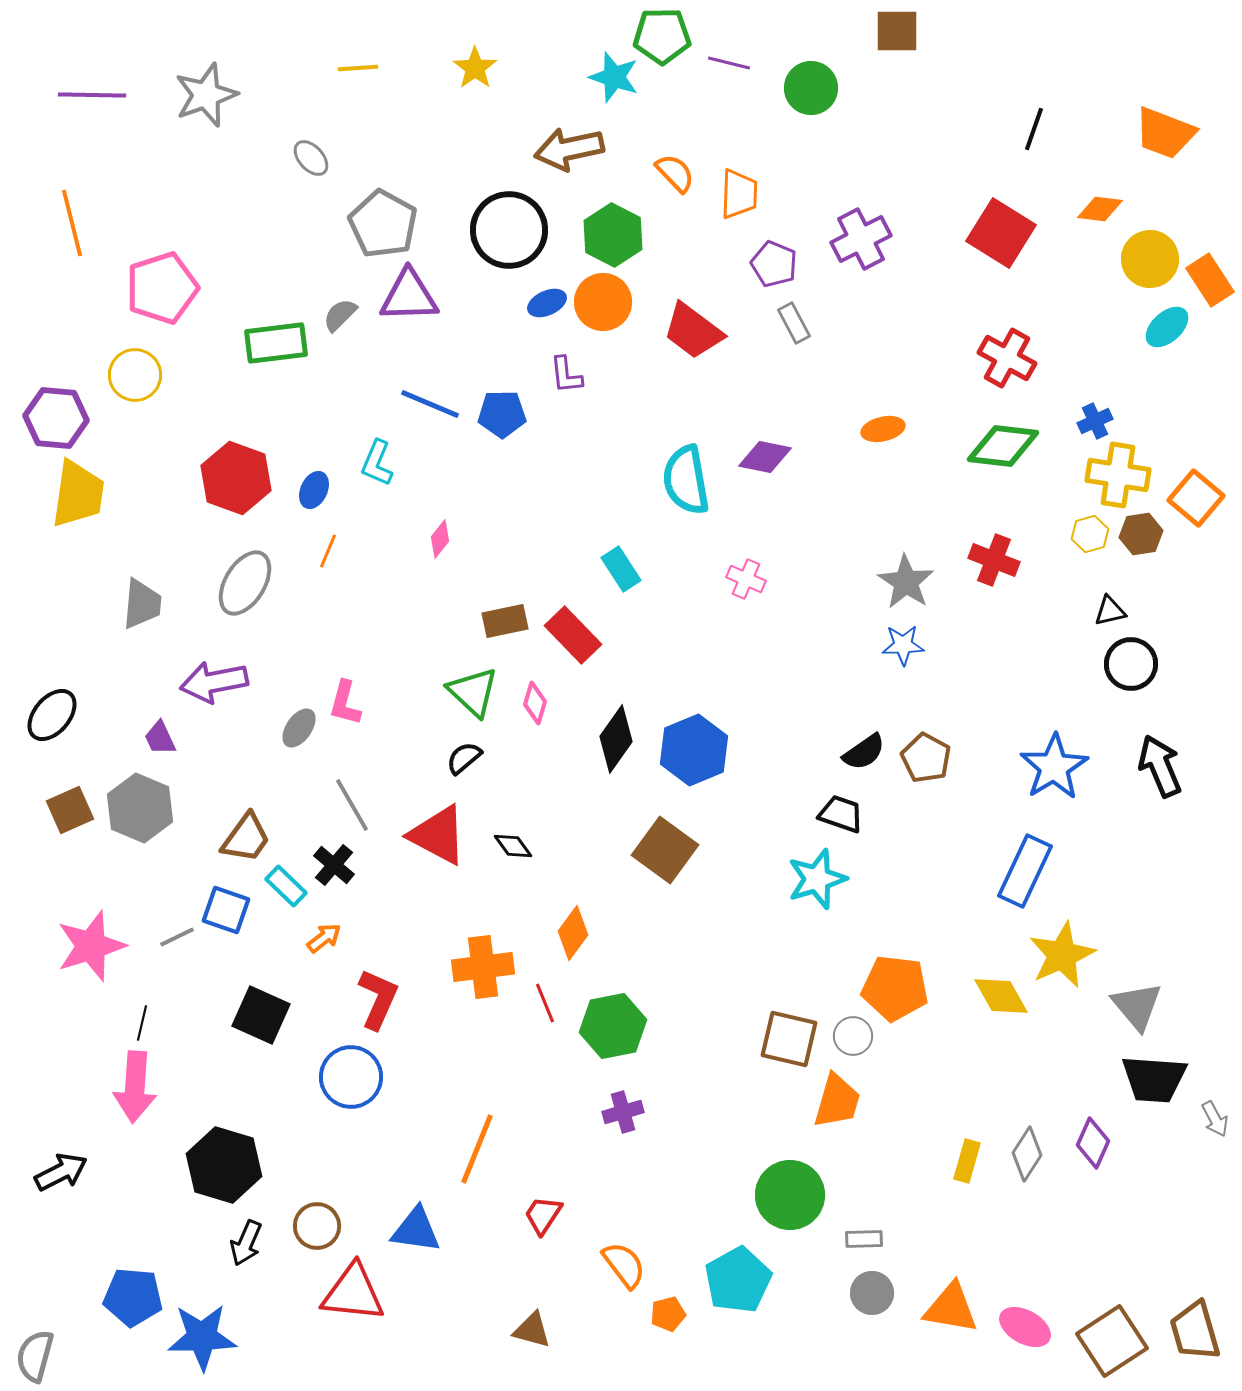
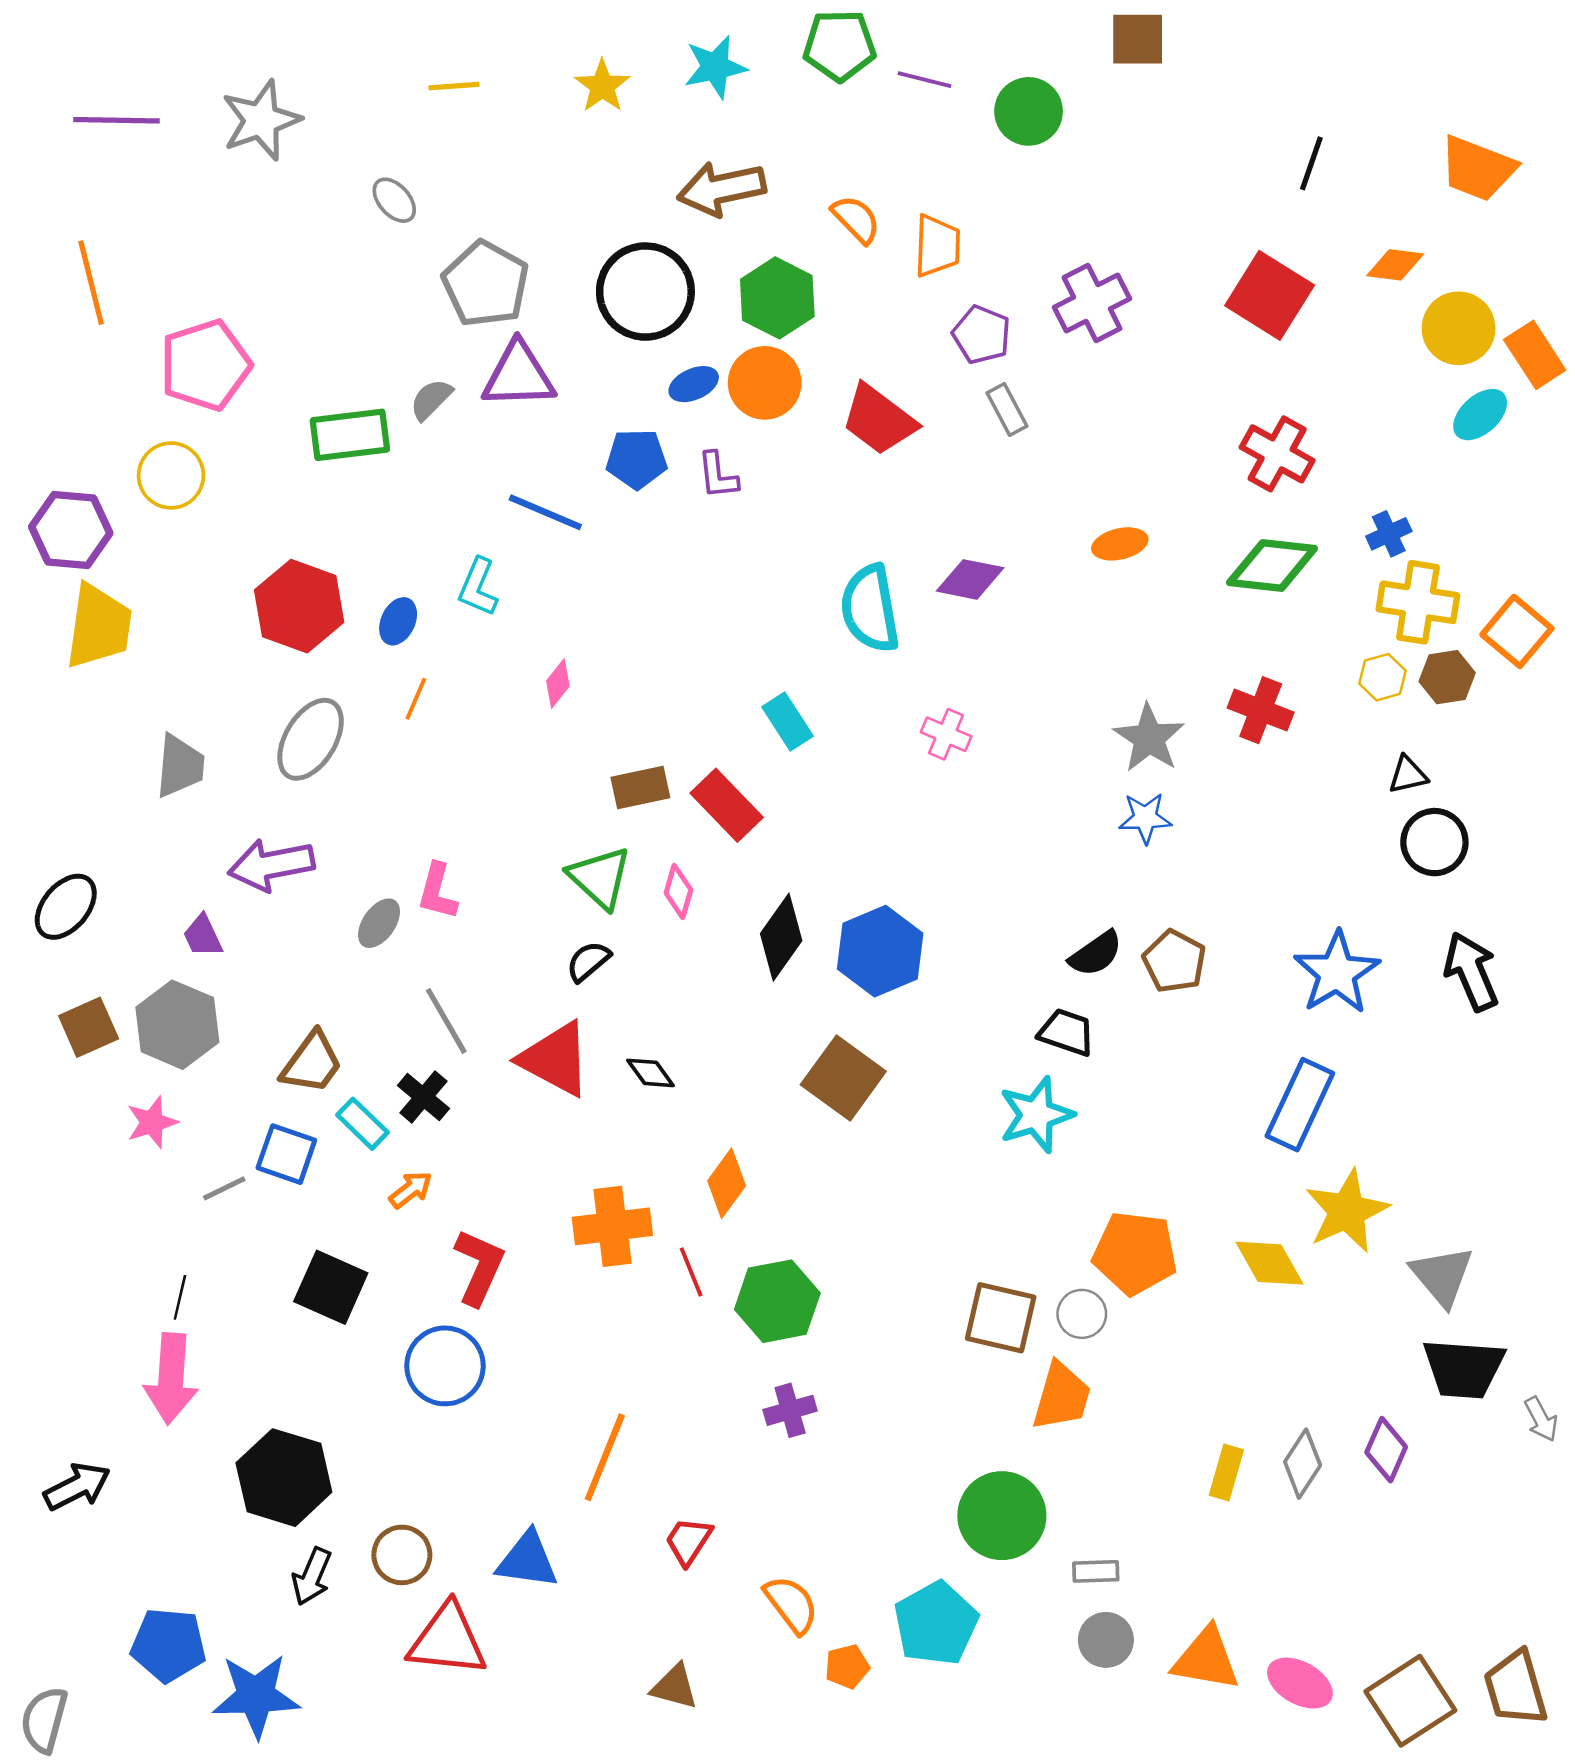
cyan star: (614, 77) -> (715, 67), moved, turned -30
blue pentagon: (502, 414) -> (637, 459), moved
pink star: (91, 946) -> (152, 1122), moved, size x0.6

